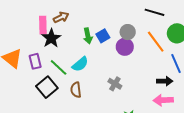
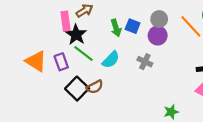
blue square: (103, 36) -> (133, 26), turned -32
green line: (59, 67) -> (83, 54), moved
gray cross: (115, 84) -> (145, 62), moved
brown semicircle: (76, 90) -> (95, 87), moved, turned -105

